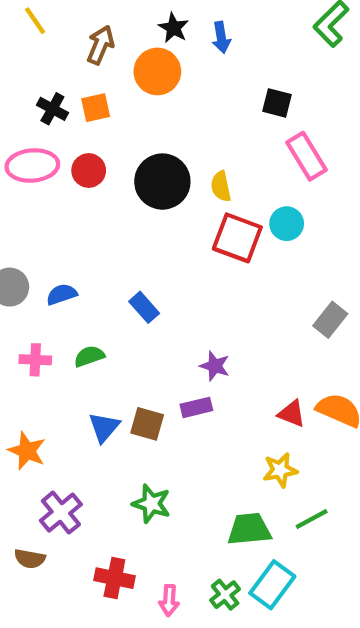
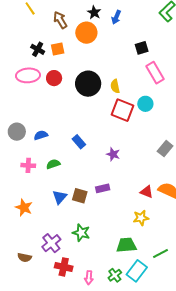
blue arrow: (221, 37) -> (116, 17), turned 32
brown arrow: (101, 45) -> (60, 20), turned -54
black square: (277, 103) -> (142, 48), turned -32
purple star: (215, 366) -> (113, 154), moved
purple cross: (61, 513) -> (51, 243), moved
green line: (312, 519) -> (160, 254), moved

